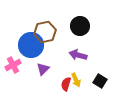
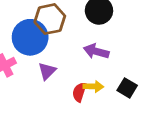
yellow arrow: (76, 80) -> (93, 87), turned -64

